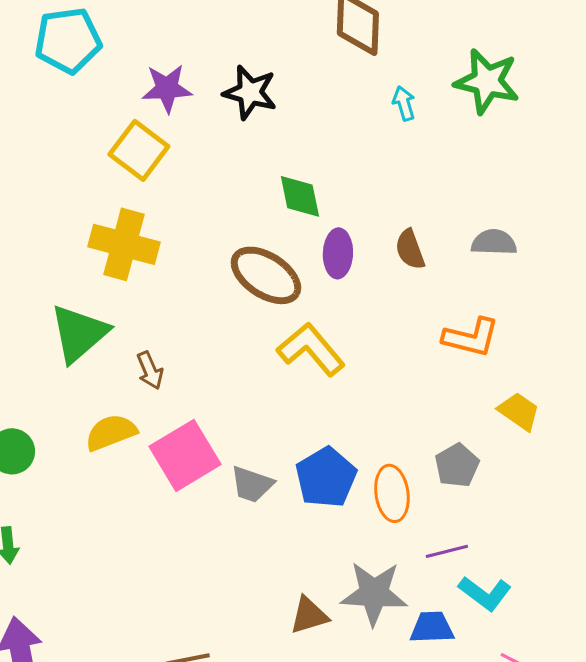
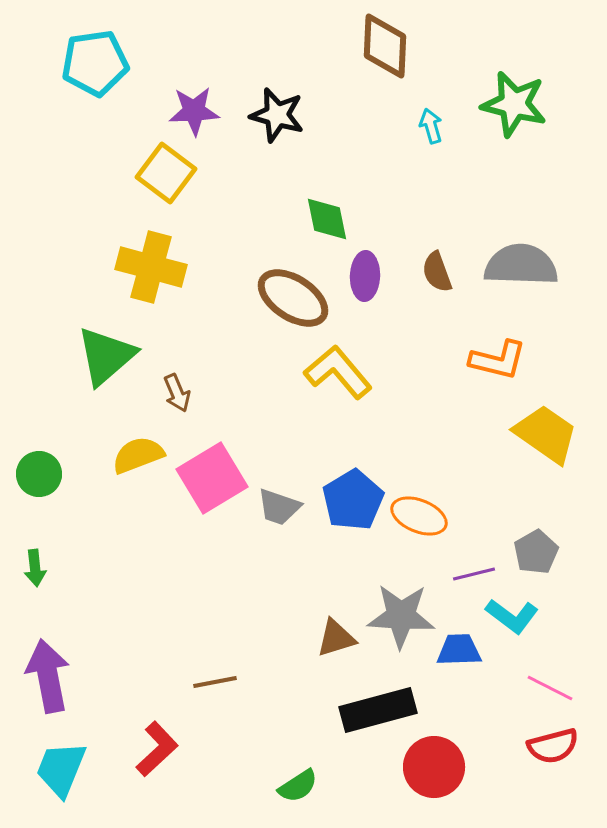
gray semicircle: (494, 242) -> (521, 265), size x1.6
yellow trapezoid: (519, 411) -> (546, 434), size x1.5
gray pentagon: (457, 465) -> (536, 552), moved
orange ellipse: (392, 493) -> (419, 516), turned -60

